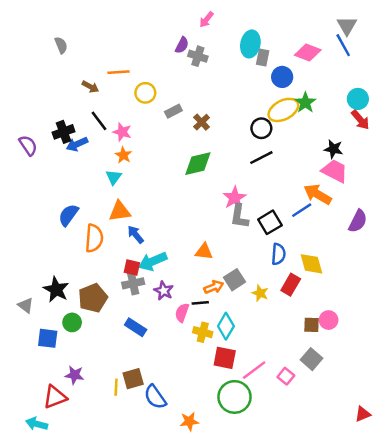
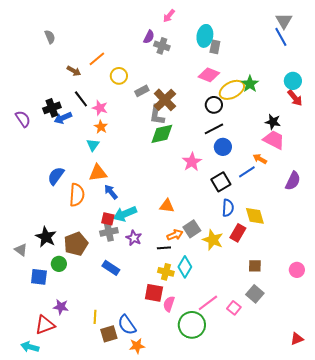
pink diamond: (308, 53) -> (209, 75), moved
orange line: (118, 72) -> (97, 59), turned -36
blue circle: (282, 77) -> (223, 147), moved
brown cross: (202, 122) -> (165, 100), size x1.6
orange arrow: (318, 194) -> (260, 159), size x0.6
gray L-shape: (239, 216) -> (157, 115), moved
yellow star: (260, 293) -> (213, 240), size x1.5
pink semicircle: (182, 313) -> (169, 304), moved
pink circle: (329, 320) -> (297, 270), moved
red square: (225, 358) -> (154, 293), moved
brown square: (133, 379) -> (109, 334), moved
orange star: (189, 421) -> (137, 346), moved

